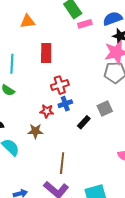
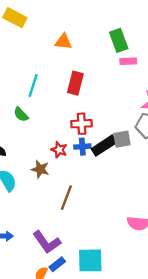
gray square: (105, 108) -> (122, 139), moved
black rectangle: (84, 122) -> (104, 146), moved, size x1.5
brown line: (62, 163) -> (66, 198), moved

